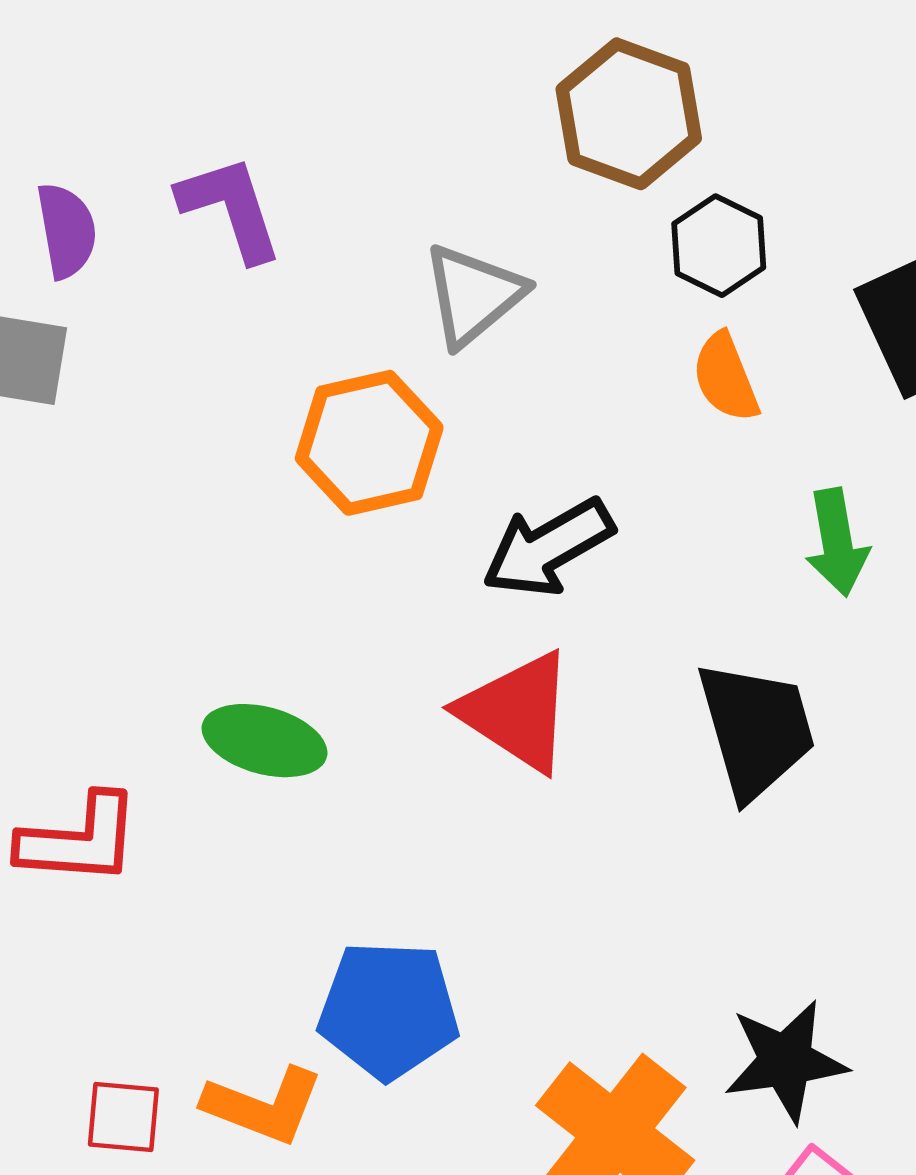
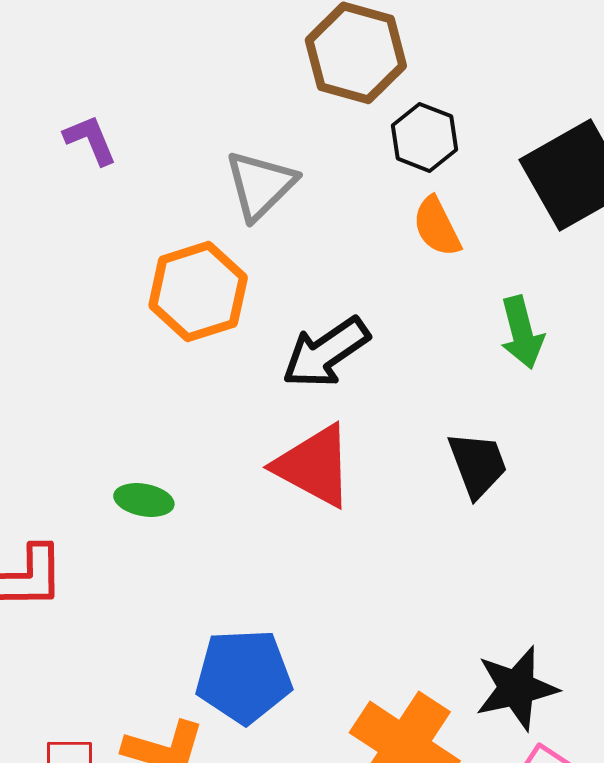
purple L-shape: (231, 208) -> (90, 140), size x0.7
black trapezoid: (756, 730) -> (478, 464), size x0.7
green ellipse: (265, 741) -> (144, 500), size x0.7

